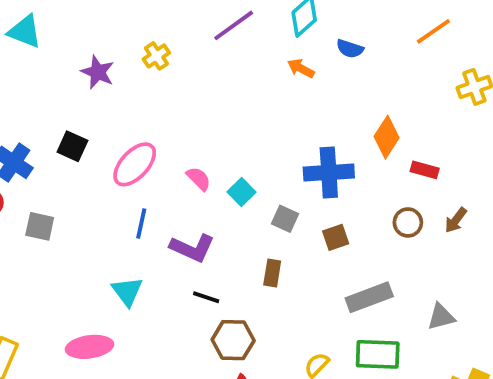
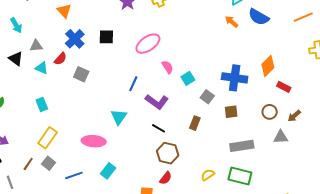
blue semicircle: (350, 49) -> (259, 17), size x1.5
black square: (72, 146) -> (106, 37), turned -35
pink ellipse: (135, 164) -> (148, 44), moved
gray triangle: (441, 317) -> (281, 137), moved

